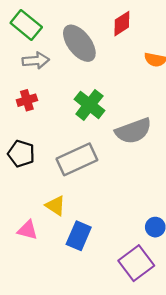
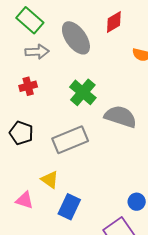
gray semicircle: (133, 131) -> (120, 117), turned -144

